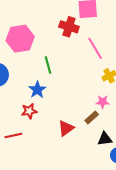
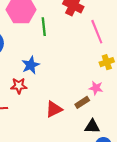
green line: (48, 65) -> (44, 27), moved

